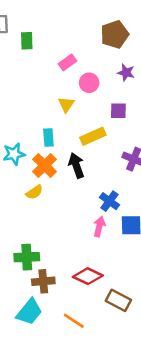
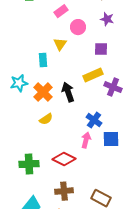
yellow rectangle: (93, 136) -> (93, 75), moved
cyan rectangle: (48, 137) -> (43, 60), moved
yellow semicircle: (34, 192) -> (46, 119), moved
red diamond: (88, 276) -> (64, 159), moved
brown cross: (43, 281) -> (64, 191), moved

